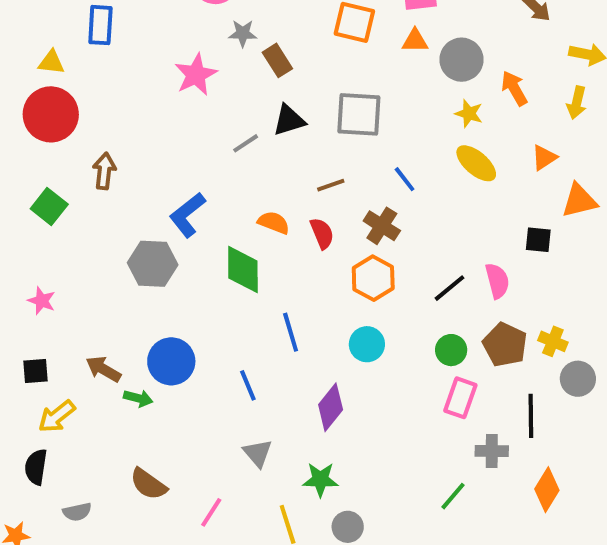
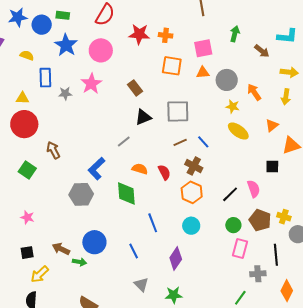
gray star: (243, 33) -> (65, 94), moved
pink star: (196, 75) -> (91, 84), moved
gray line: (246, 143) -> (124, 141), moved
brown arrow: (104, 171) -> (53, 150), turned -30
brown line: (331, 185) -> (180, 142), moved

